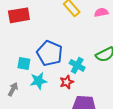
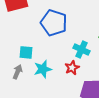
blue pentagon: (50, 53) -> (54, 23), moved
gray arrow: (13, 89) -> (18, 72), moved

